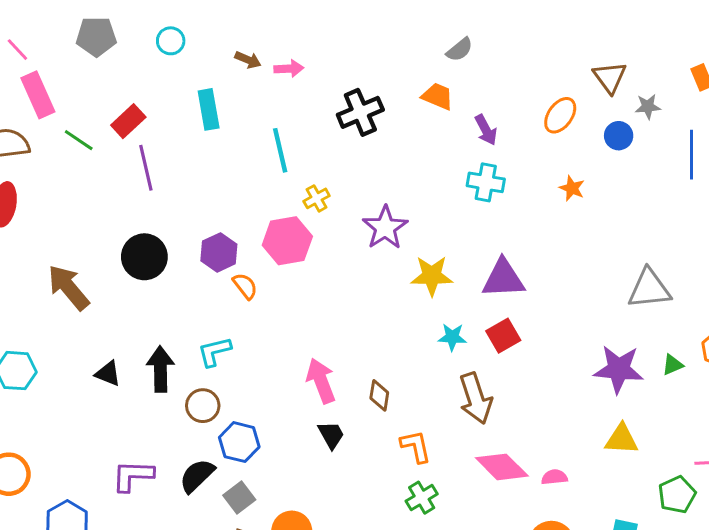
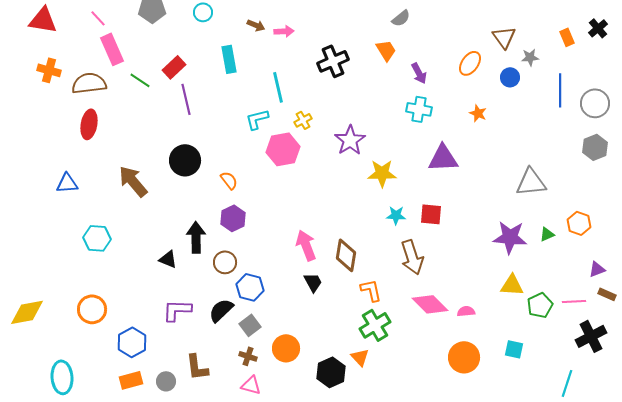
orange trapezoid: (438, 96) -> (386, 50), turned 35
purple hexagon: (219, 252) -> (233, 218), moved
purple triangle: (503, 279) -> (443, 158), moved
orange semicircle: (245, 286) -> (229, 180), moved
red square: (503, 336) -> (431, 214), turned 35
cyan L-shape: (214, 352) -> (257, 119), moved
black triangle: (108, 374) -> (168, 259), moved
brown diamond: (379, 395) -> (346, 255), size x1.5
green pentagon: (677, 495) -> (540, 305), moved
green cross: (422, 498) -> (375, 325), size x1.4

